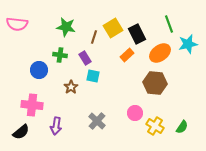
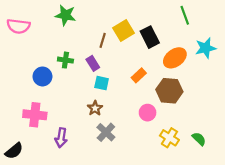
green line: (169, 24) -> (185, 15), moved
green star: (66, 27) -> (65, 15), moved
orange rectangle: (127, 55) -> (139, 75), moved
brown star: (71, 87) -> (95, 108), moved
pink circle: (135, 113) -> (148, 113), moved
green semicircle: (182, 127) -> (199, 139), turned -80
black semicircle: (21, 132) -> (14, 151), moved

